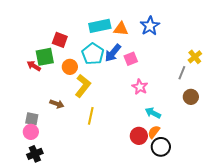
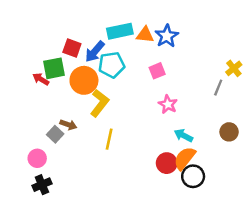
blue star: (150, 26) -> (167, 36), moved
blue arrow: (113, 53) -> (95, 52), moved
cyan pentagon: (93, 54) -> (112, 65), turned 30
orange circle: (70, 67) -> (84, 80), size x1.5
brown circle: (191, 97) -> (229, 132), moved
gray square: (32, 119) -> (55, 134), moved, turned 32
orange semicircle: (154, 132) -> (185, 158), size x1.5

